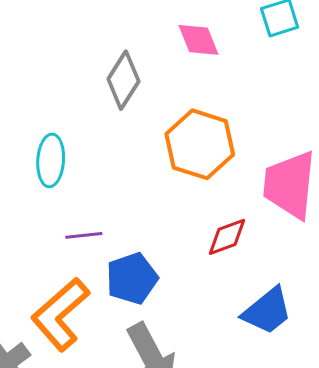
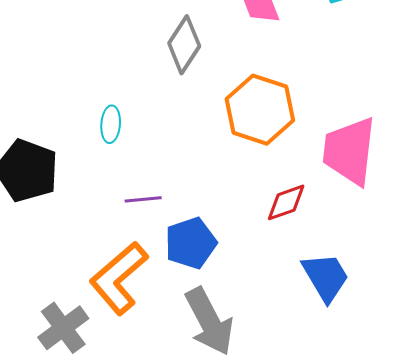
cyan ellipse: (51, 160) -> (111, 124), size x0.7
blue trapezoid: (267, 311) -> (326, 277), turned -82

